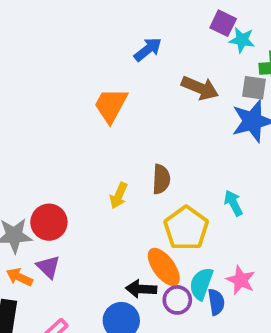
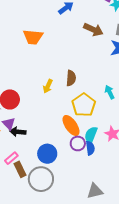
orange trapezoid: (111, 105) -> (33, 37), moved, turned -115
black arrow: (141, 289) -> (18, 132), moved
blue semicircle: (216, 302) -> (90, 148), moved

